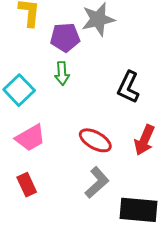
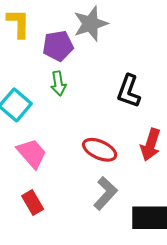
pink trapezoid: (30, 138) -> (32, 153), turned -96

